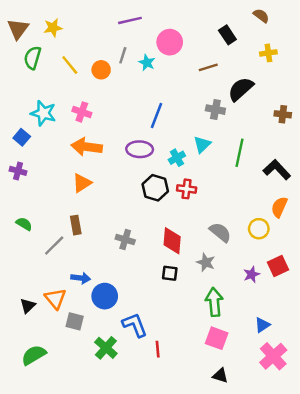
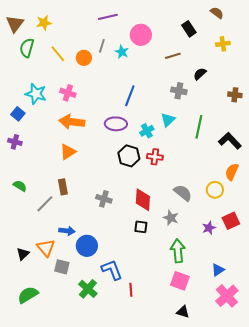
black semicircle: (241, 89) -> (200, 74), size x0.6

